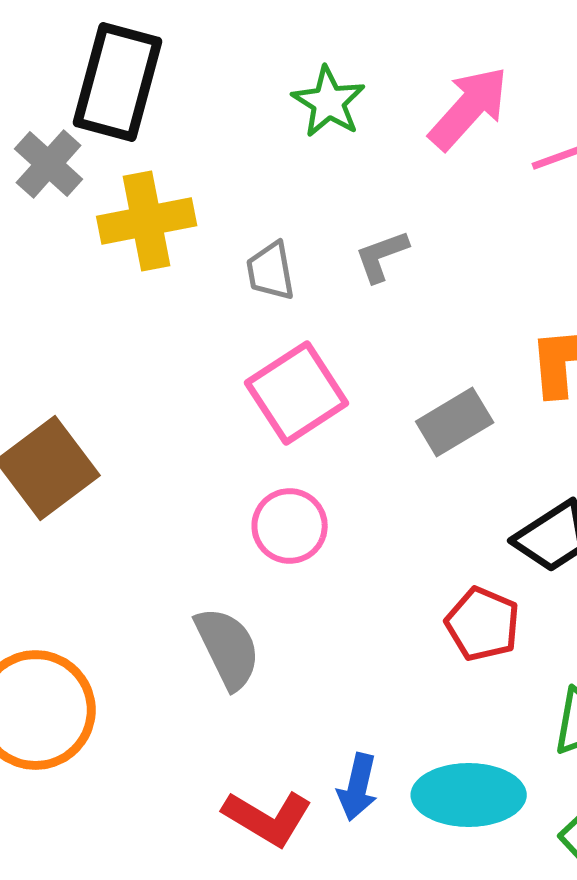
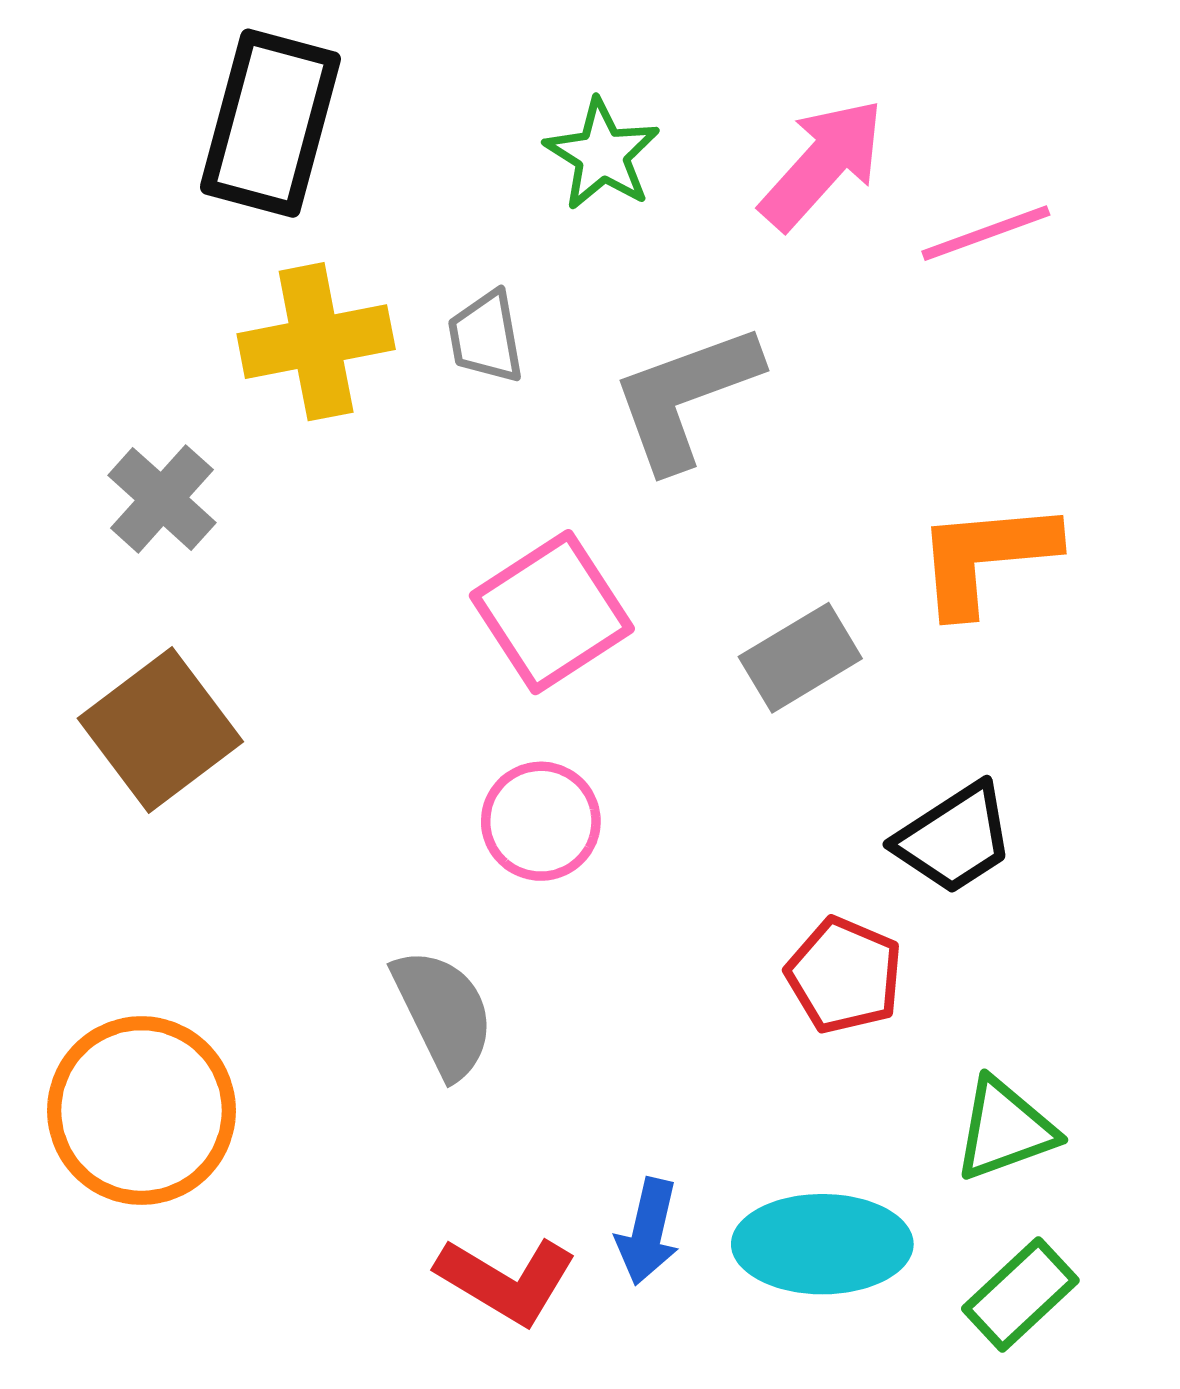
gray cross: (49, 164) -> (162, 499), moved
gray L-shape: (382, 256) -> (686, 397), size x1.8
gray trapezoid: (271, 271) -> (486, 337), moved

